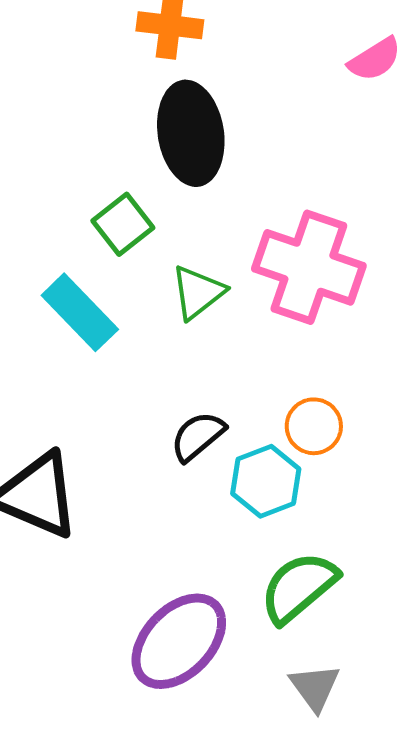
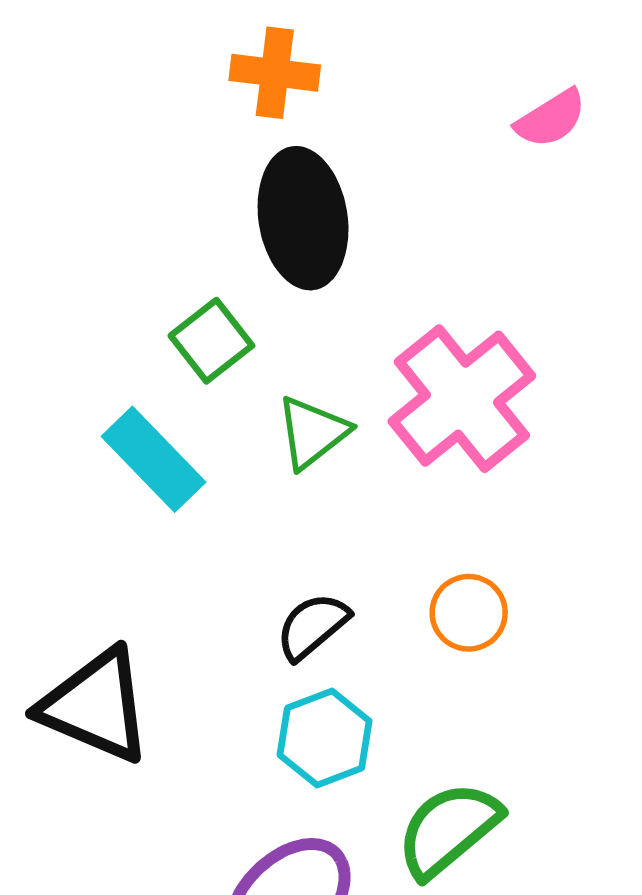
pink cross: (309, 267) -> (462, 399), turned 32
cyan hexagon: (266, 481) -> (325, 738), moved

